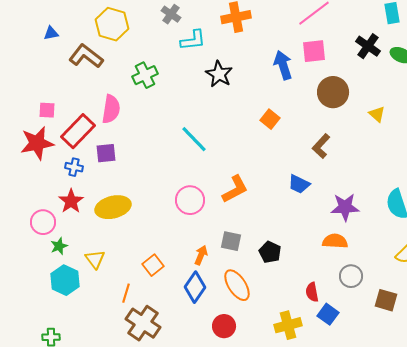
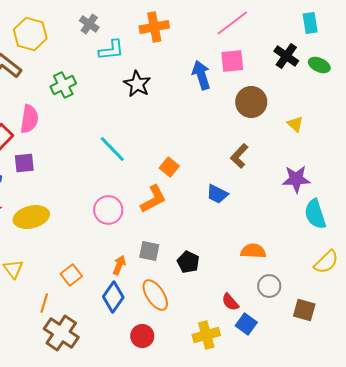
orange square: (270, 119) -> (169, 167), moved
purple star: (345, 207) -> (296, 179), moved
red semicircle: (312, 292) -> (230, 302), turned -30

